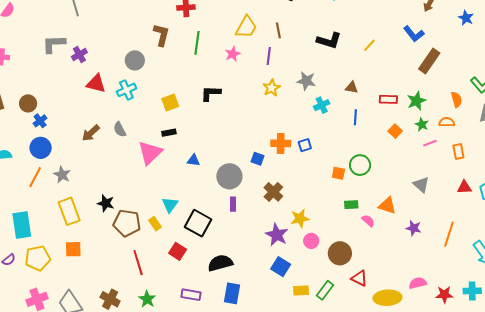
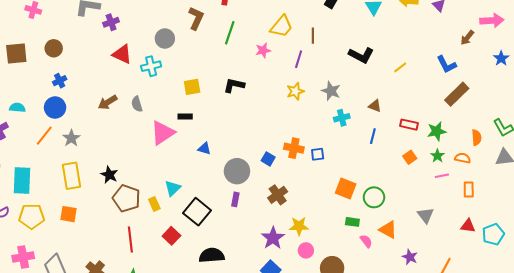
brown circle: (28, 103) -> (54, 48), moved
green circle: (360, 165) -> (374, 197), moved
orange square: (338, 173) -> (346, 188), size x1.5

